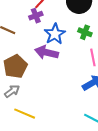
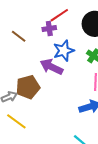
brown pentagon: (15, 66) -> (28, 87), moved

